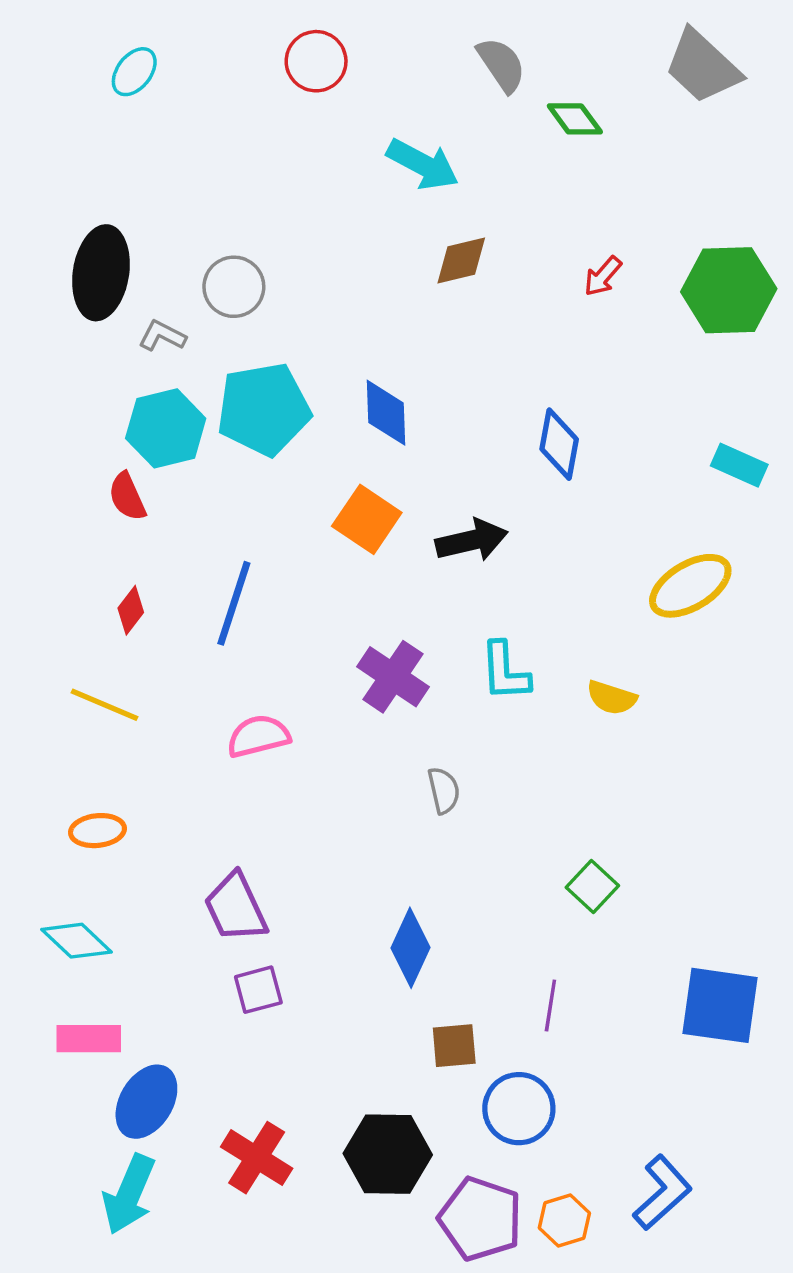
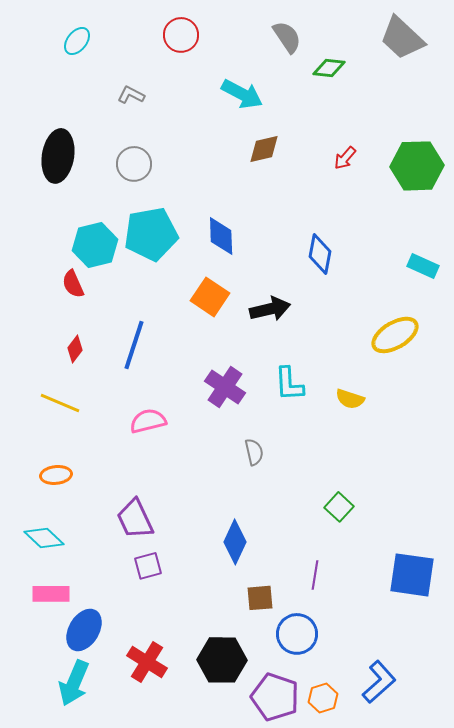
green diamond: (575, 119) -> (329, 68), turned -48
gray L-shape: (162, 336) -> (131, 95), moved

